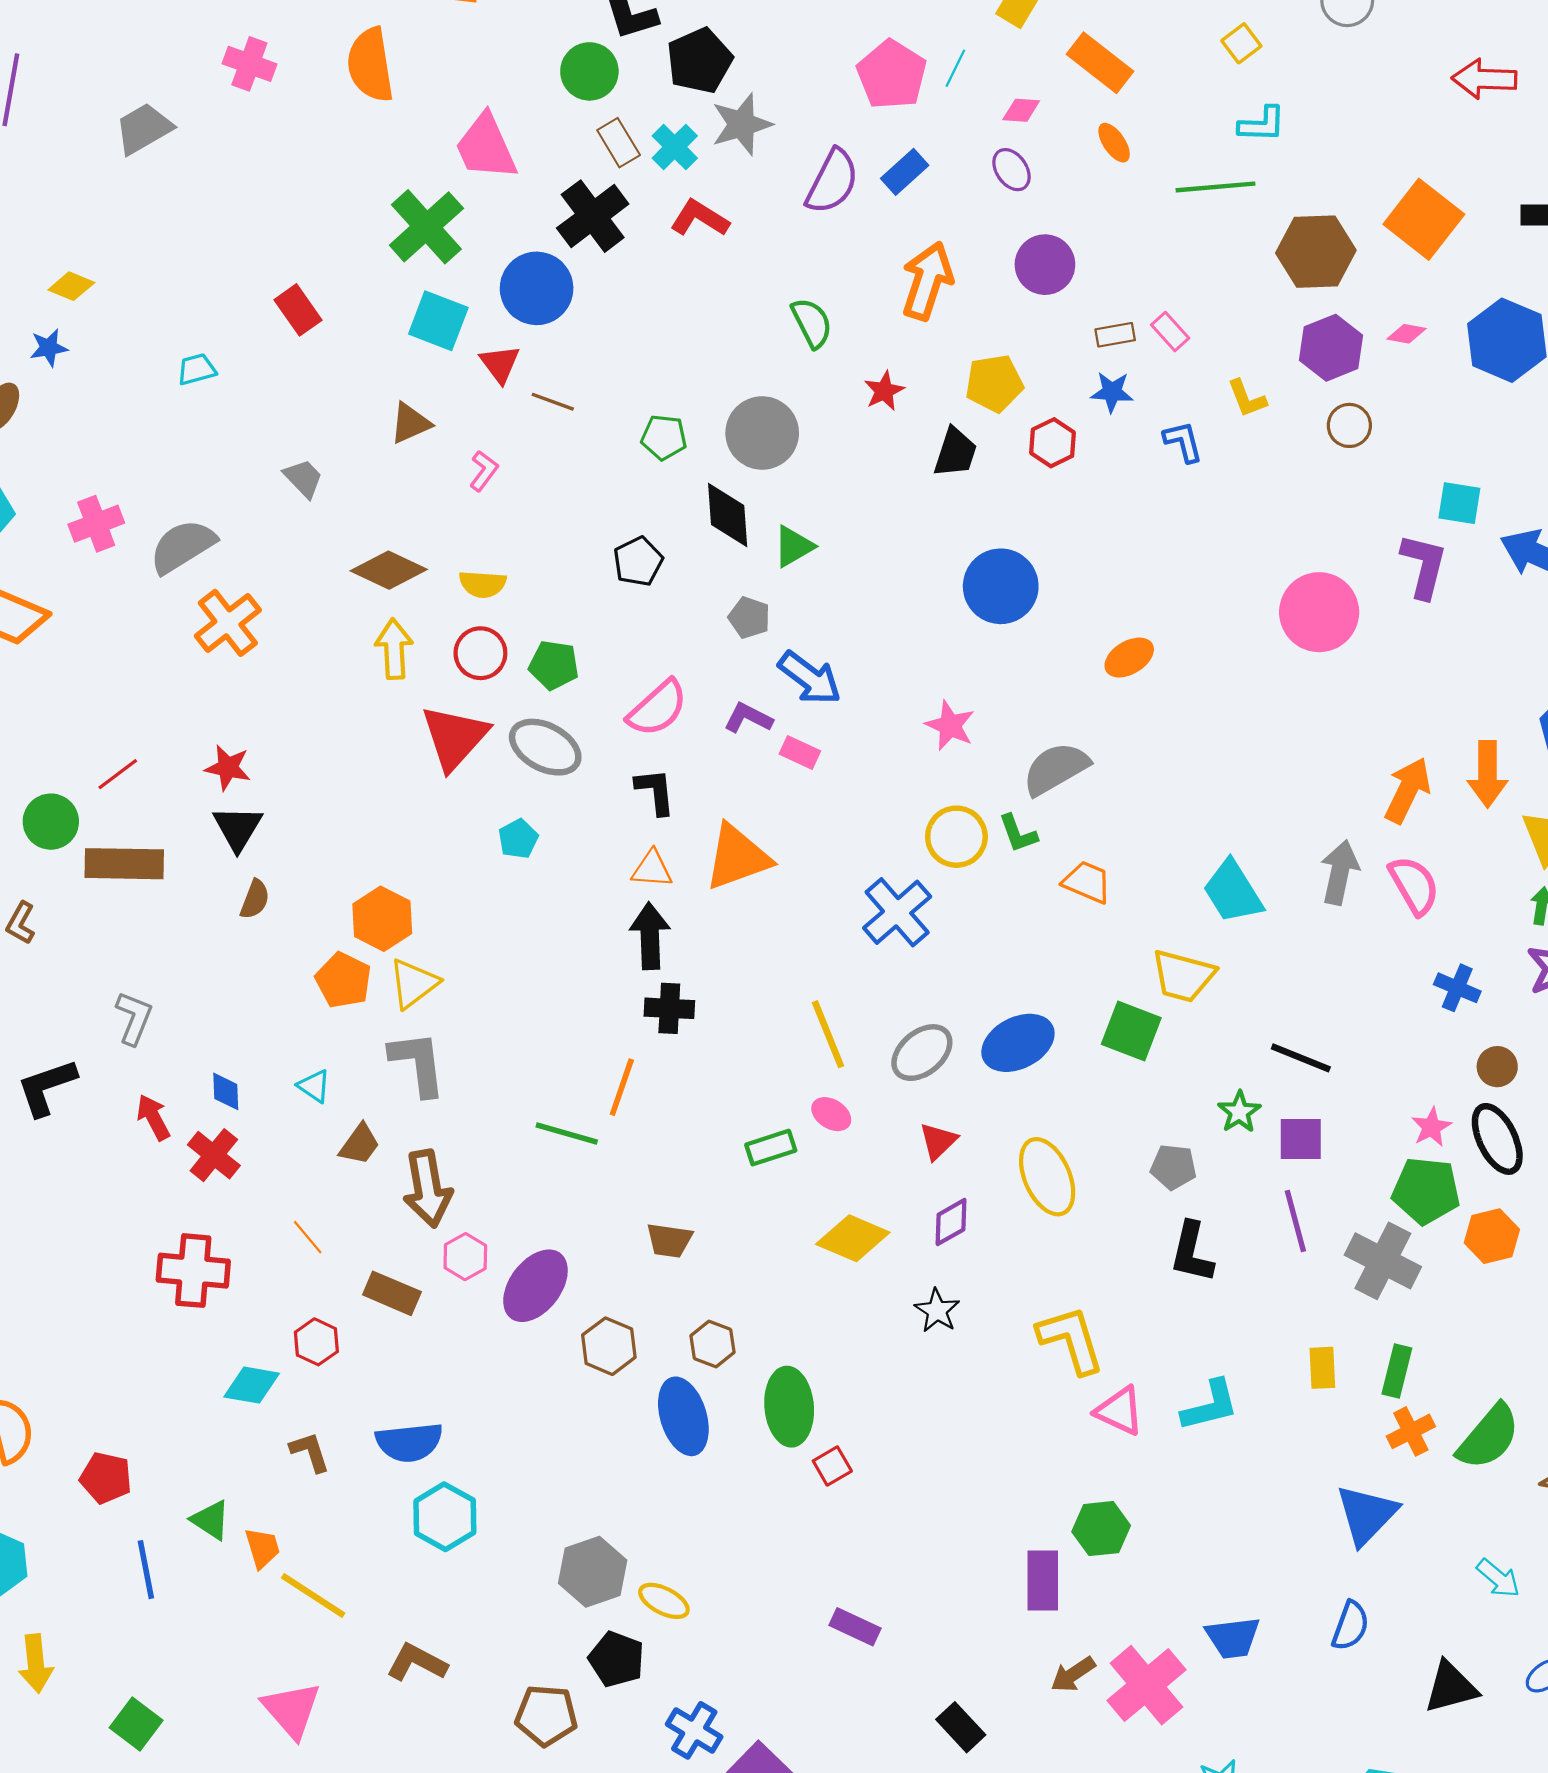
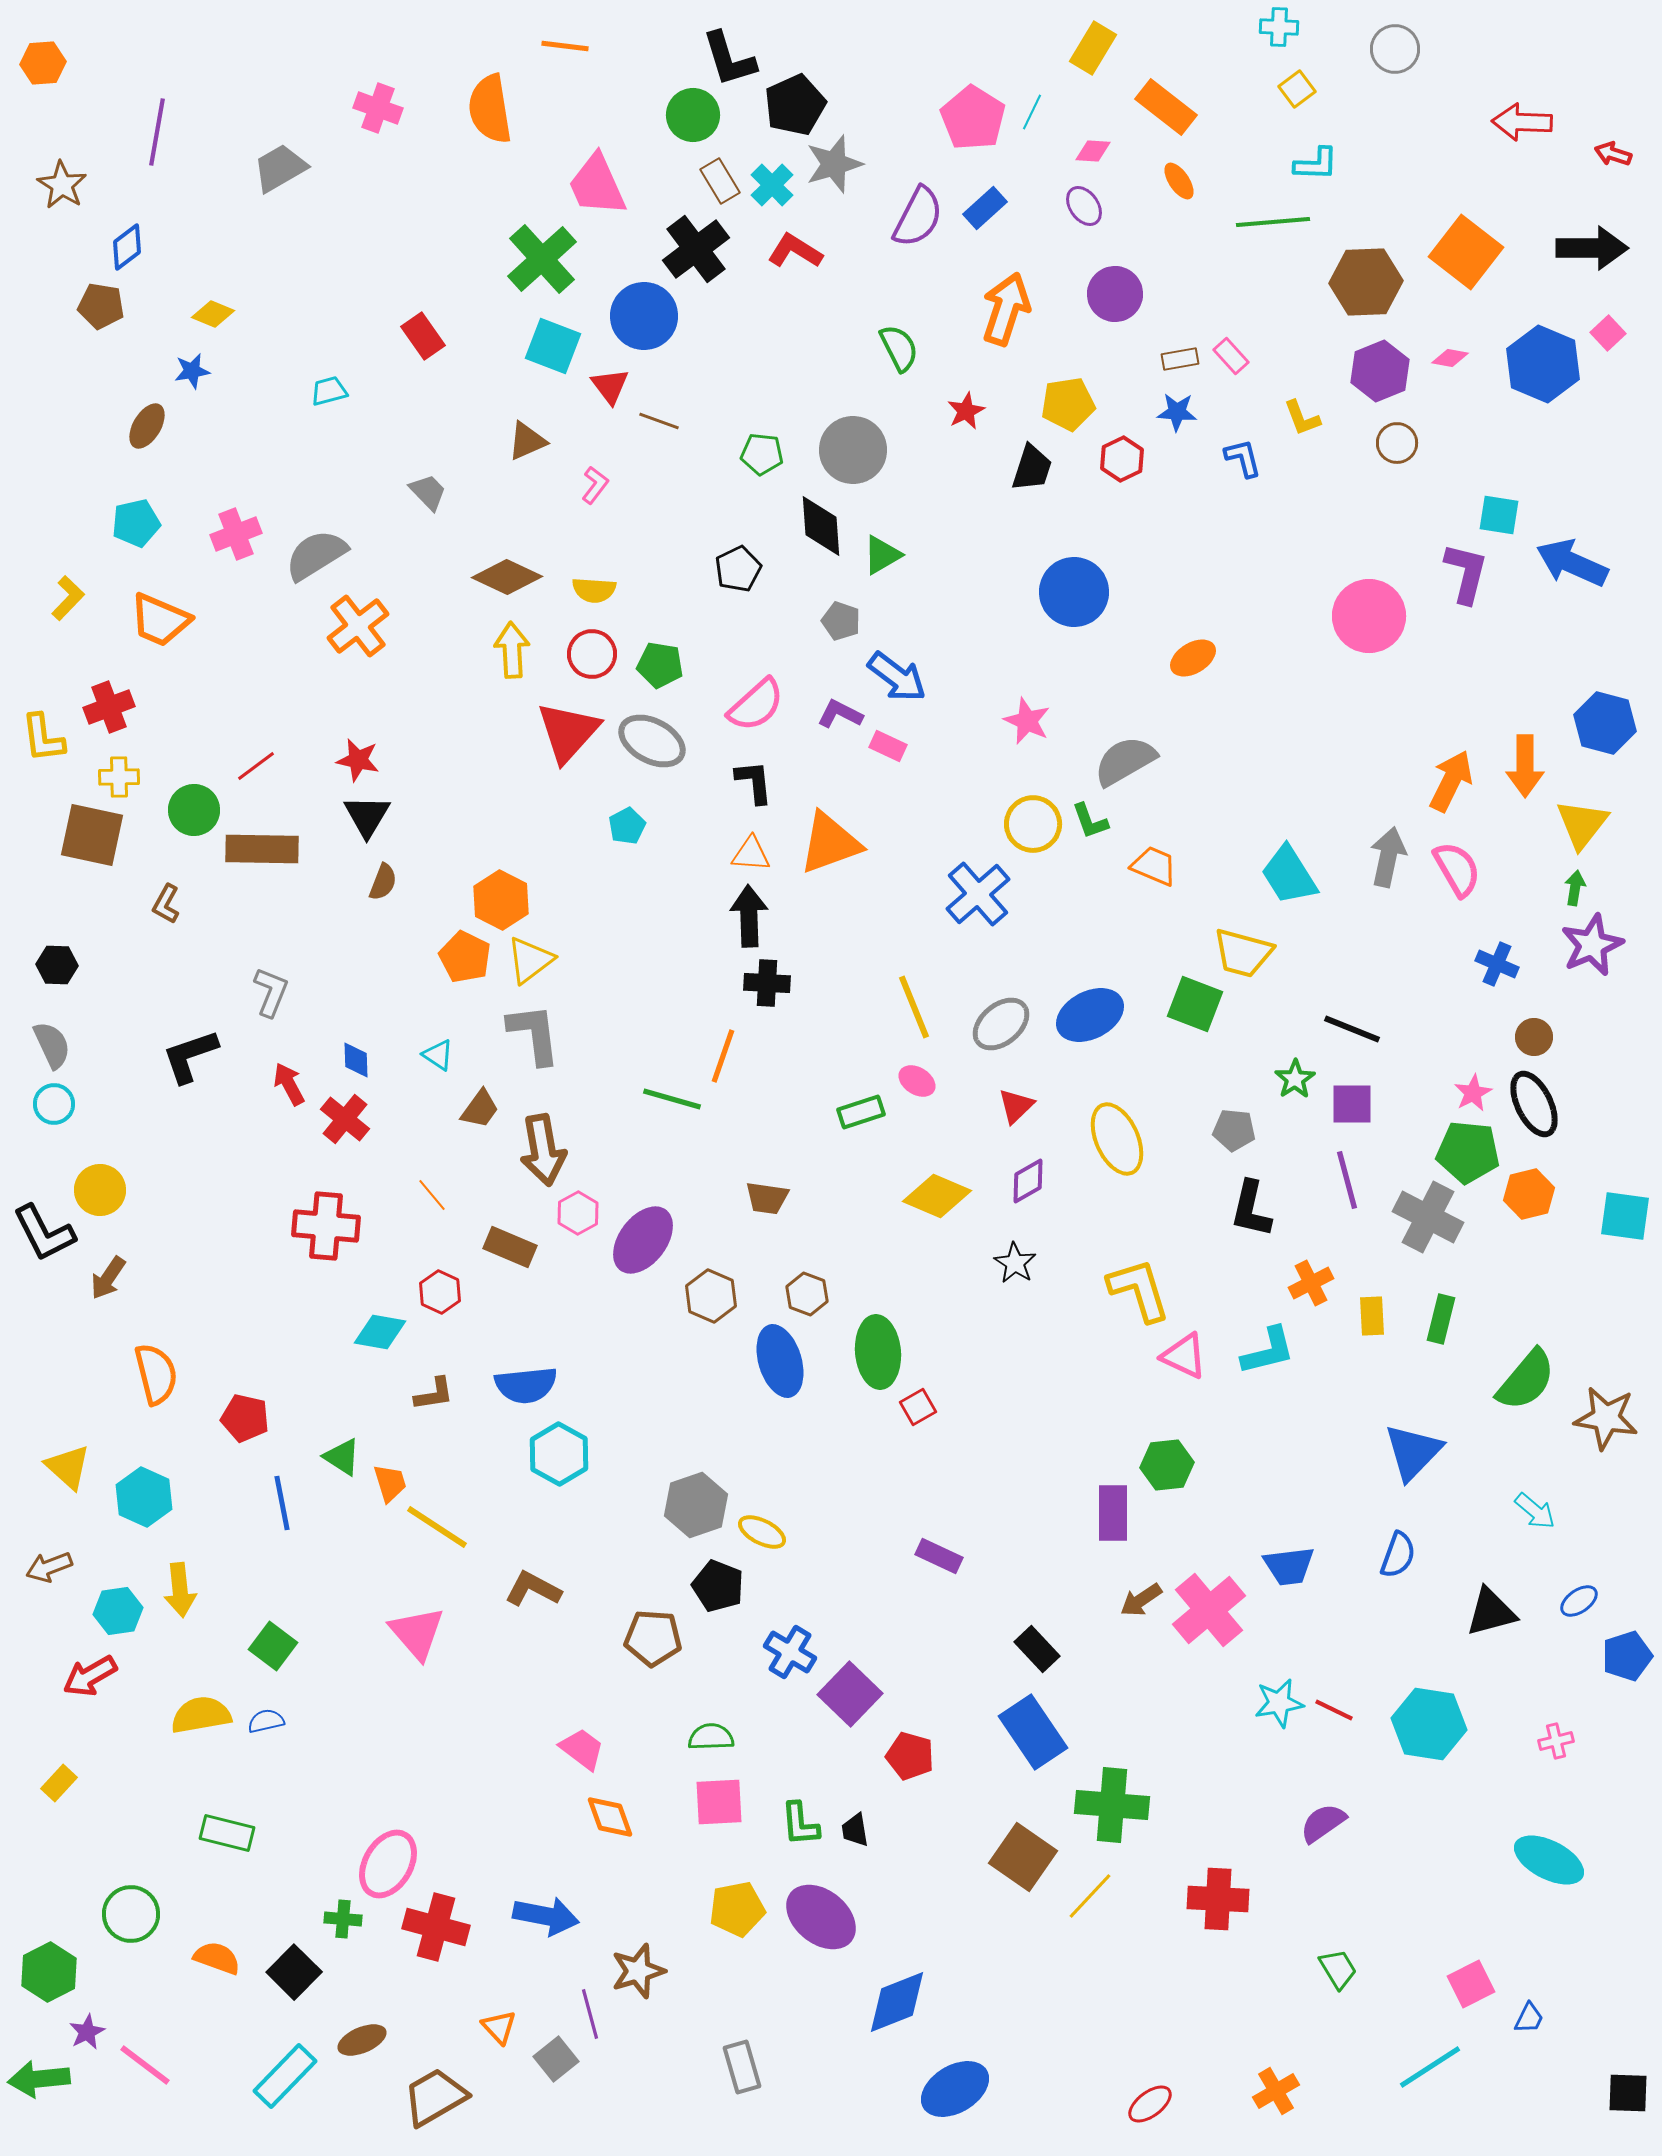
orange cross: (1411, 1431) -> (1311, 1283), moved
brown L-shape: (310, 1452) -> (434, 1394), turned 99

